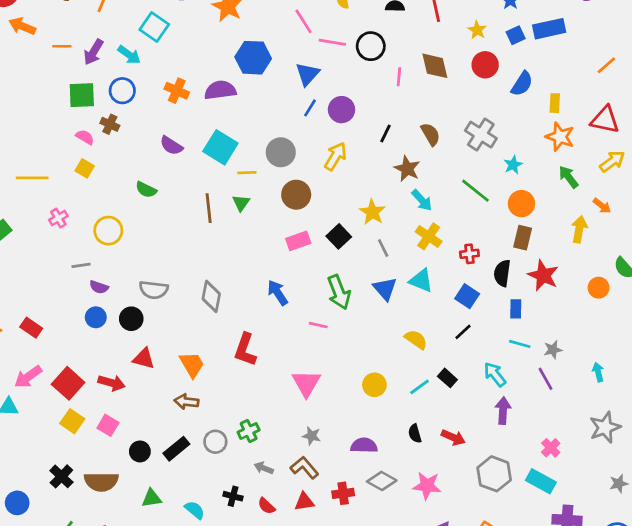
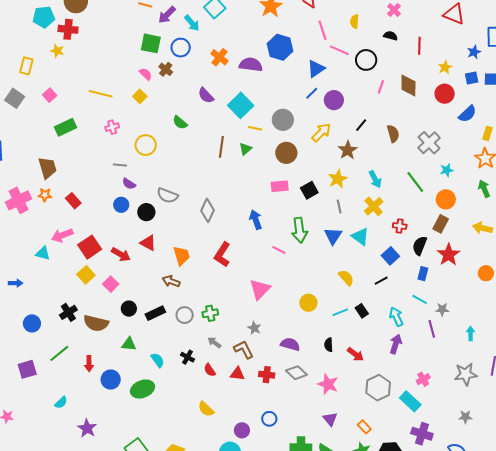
brown star: (407, 169) -> (348, 150), moved
yellow arrow: (579, 229) -> (482, 228), turned -102

